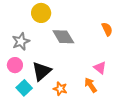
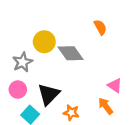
yellow circle: (41, 13) -> (44, 42), moved
orange semicircle: (107, 29) -> (100, 27), moved

